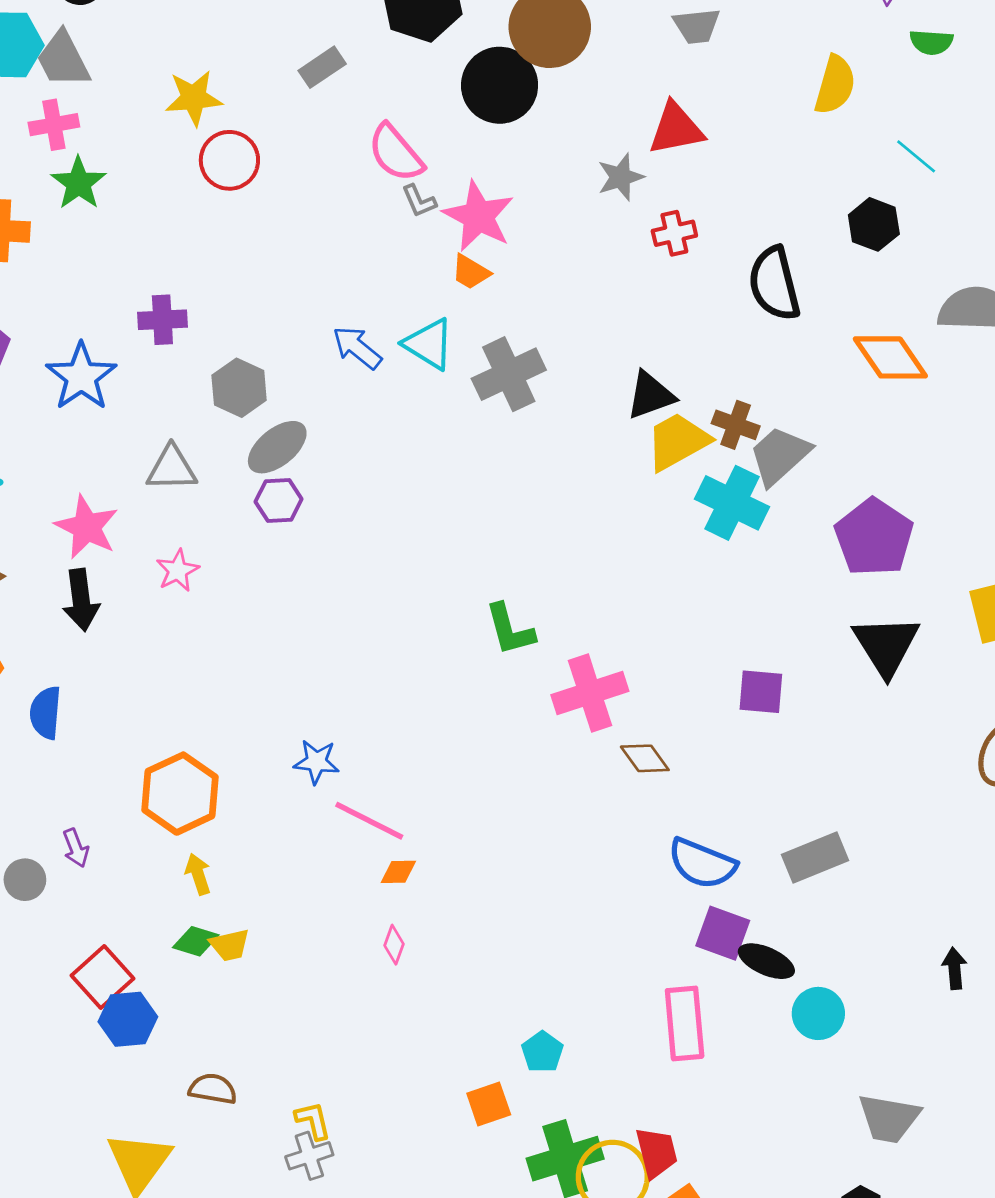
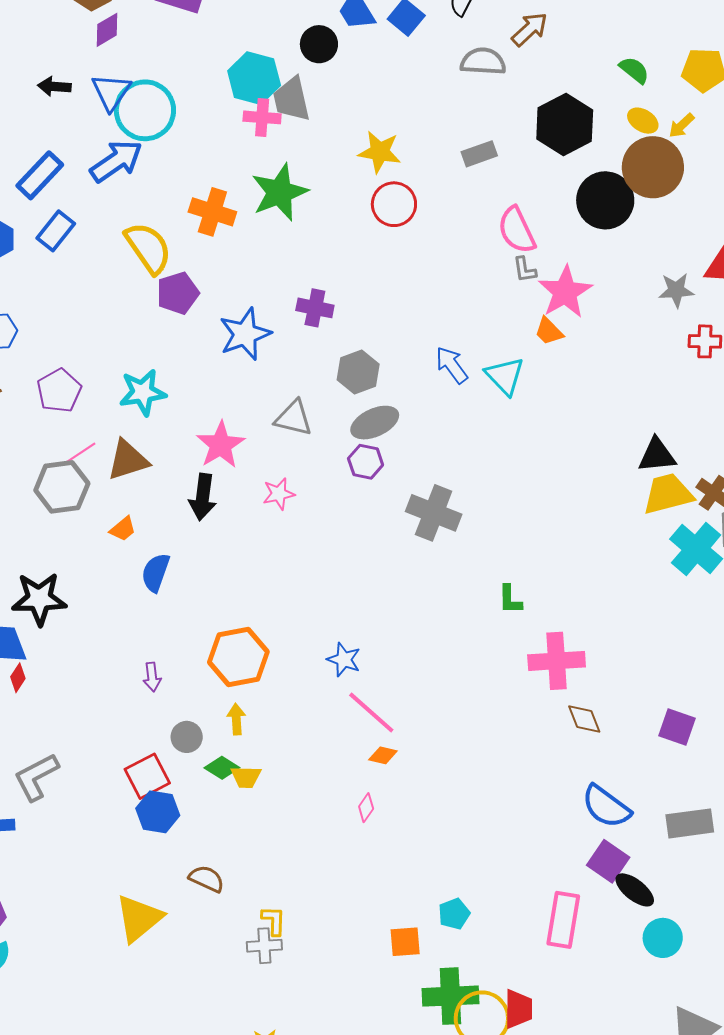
pink cross: (54, 125) -> (262, 117), moved
green star: (79, 183) -> (280, 192), size x1.4
gray cross: (509, 374) -> (434, 513), moved, turned 32
green L-shape: (510, 629) -> (510, 599), size x0.7
purple square: (761, 692) -> (677, 727), moved
gray circle: (25, 880) -> (187, 737), moved

